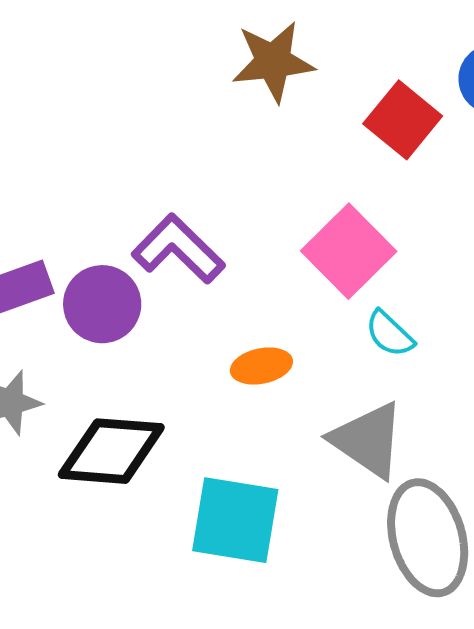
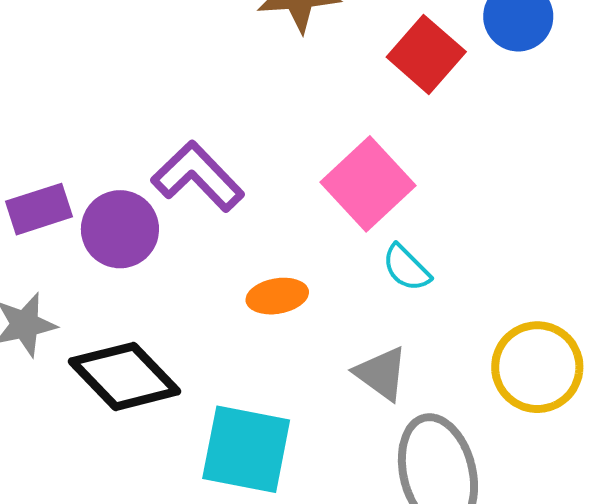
gray triangle: (368, 440) -> (381, 373), size x0.7
black diamond: (111, 451) -> (125, 376), turned 40

